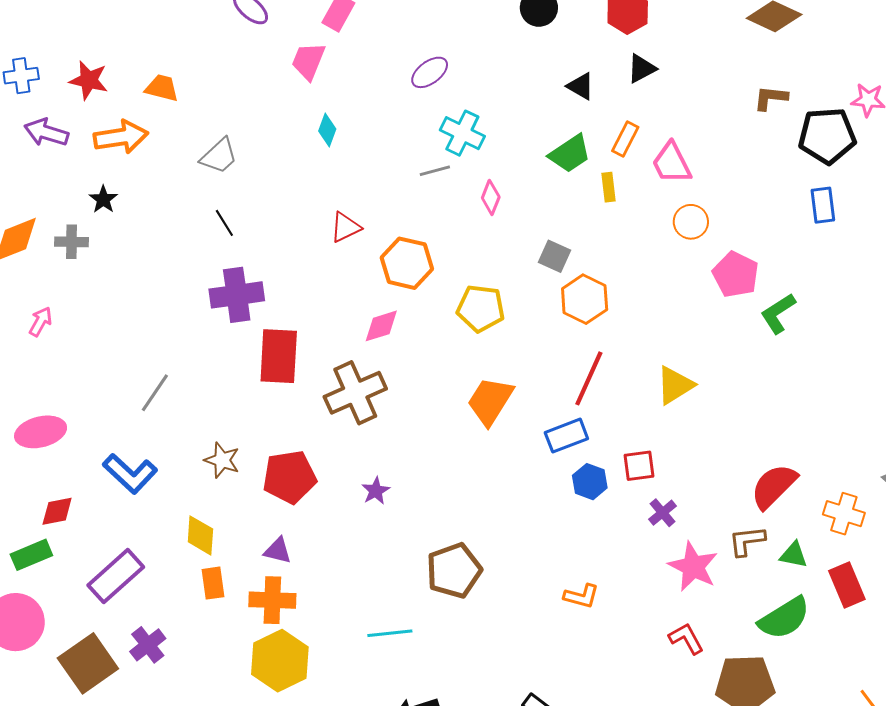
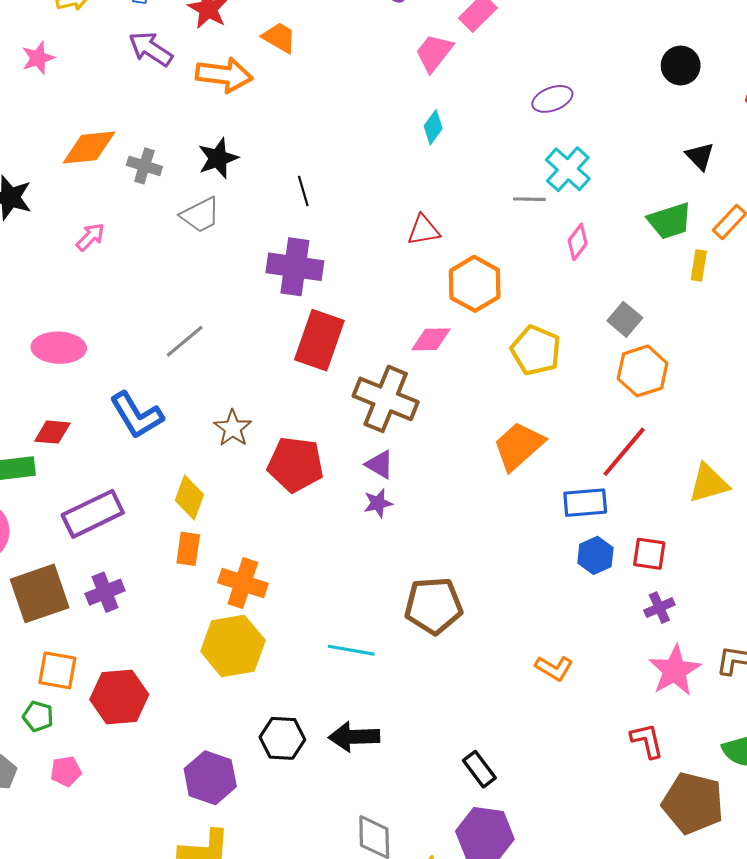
gray trapezoid: (219, 156) -> (200, 215), moved
black star: (103, 199) -> (218, 158), moved, size x1.4
brown cross: (355, 393) -> (386, 399), turned 30
purple triangle: (278, 551) -> (380, 464), moved

